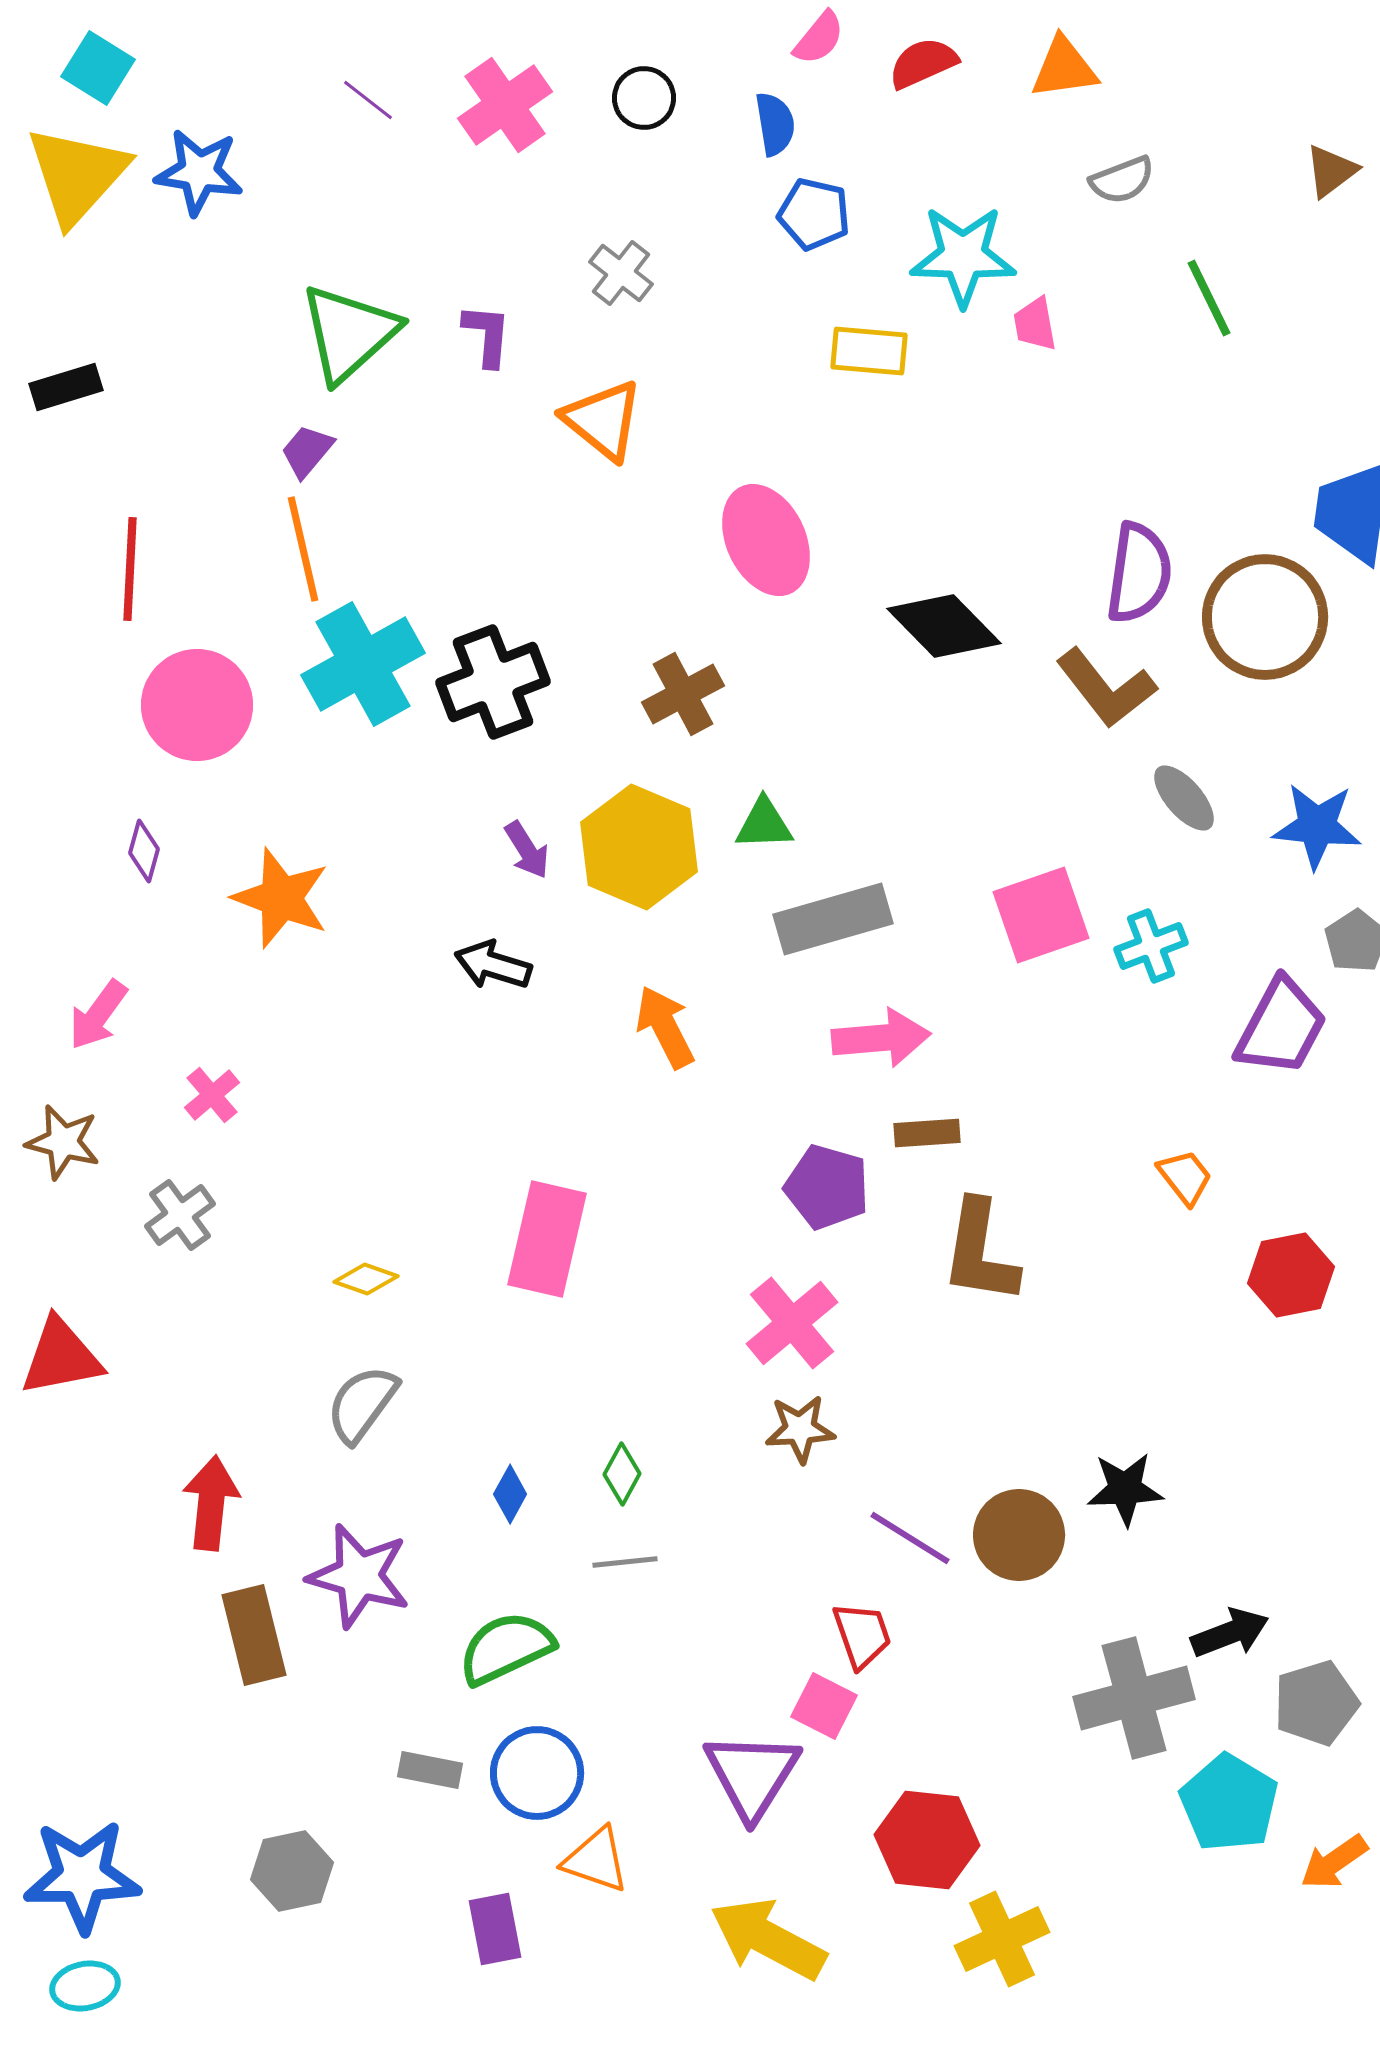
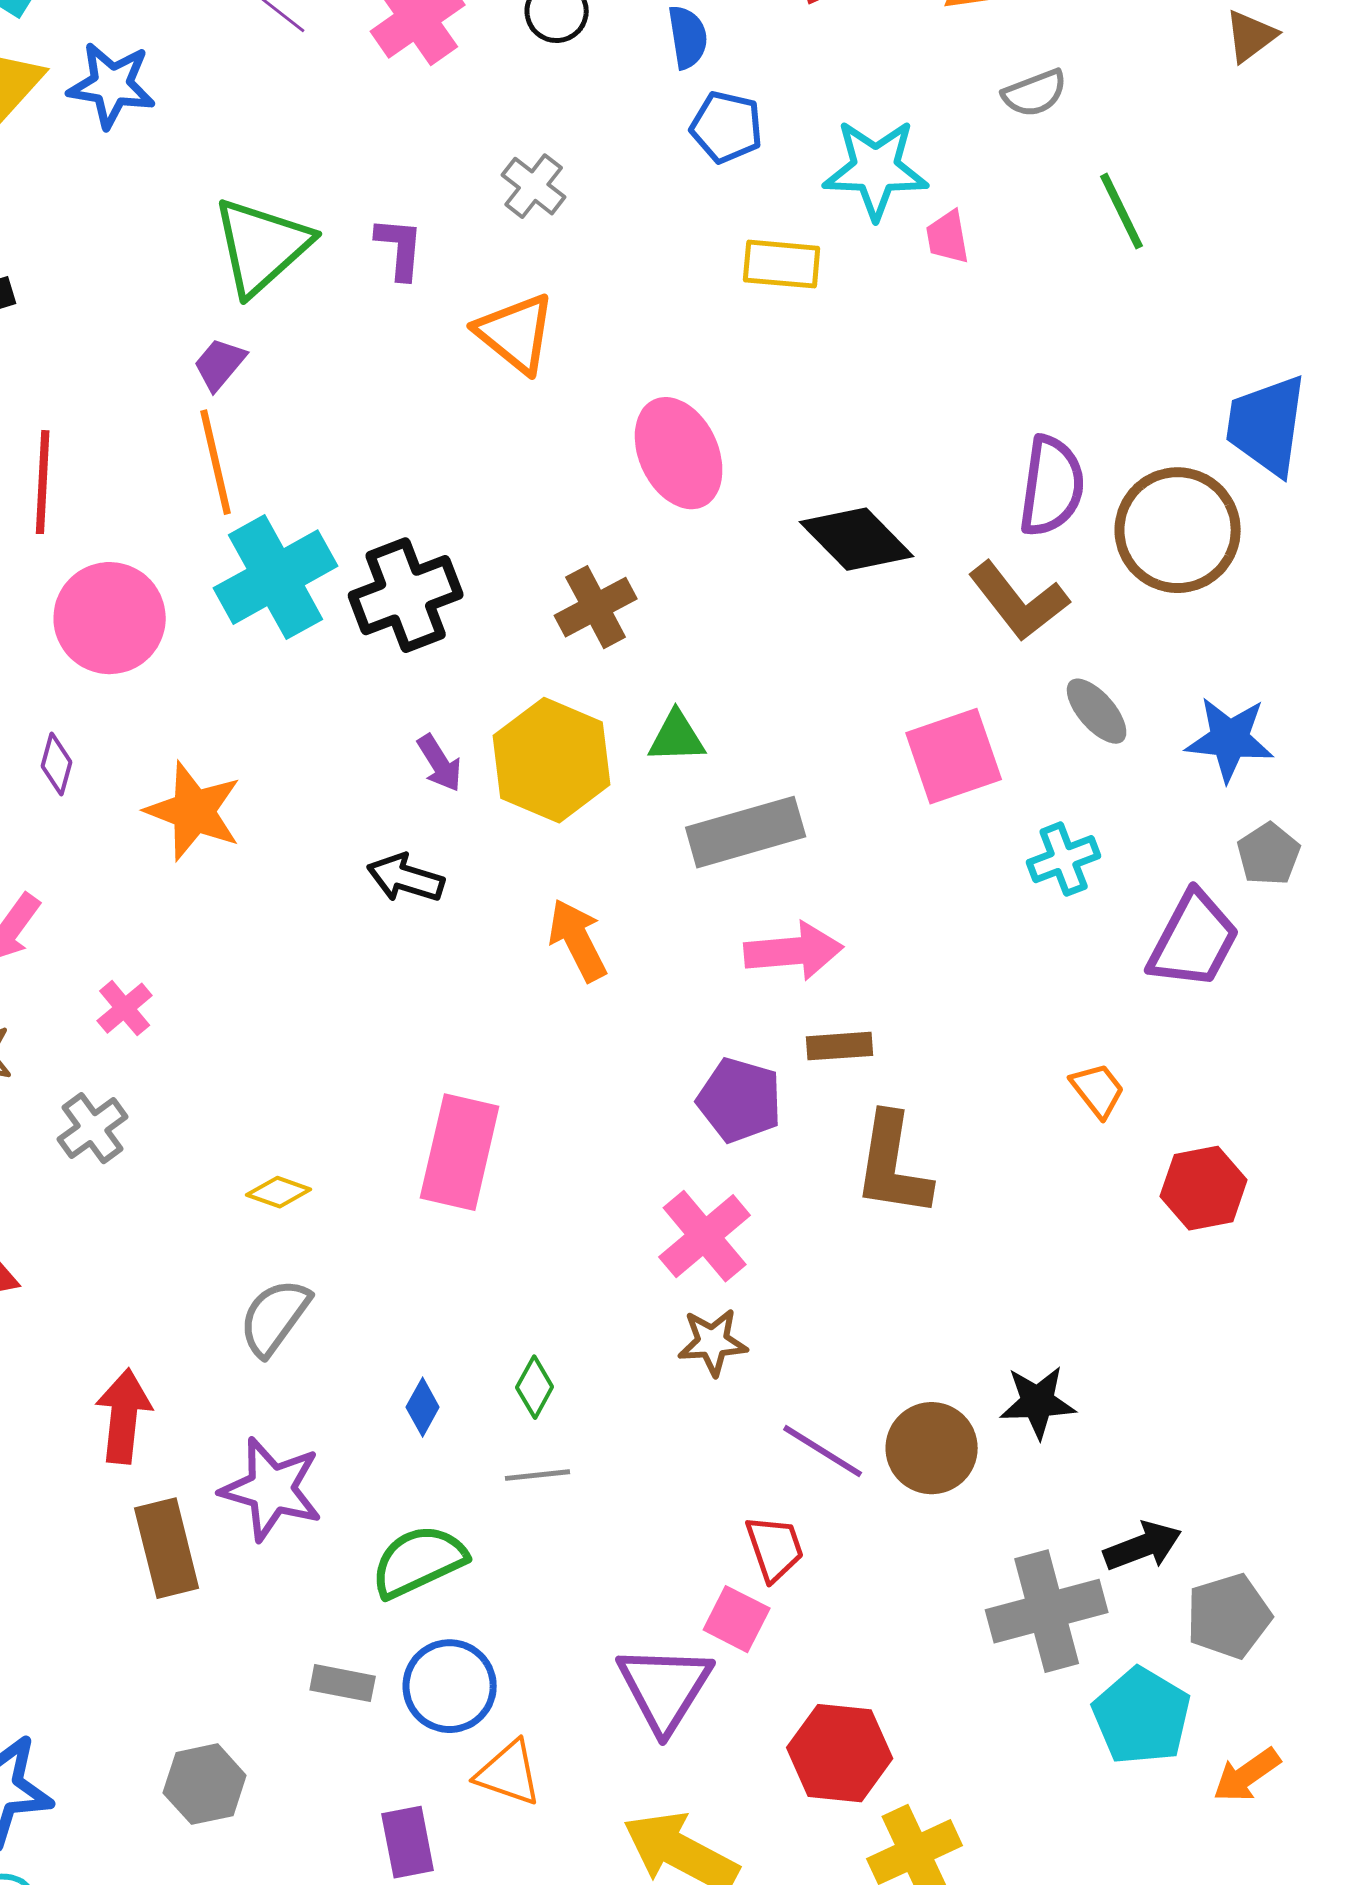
brown triangle: (1331, 171) -> (1251, 36), moved
pink square: (1041, 915) -> (954, 756), moved

